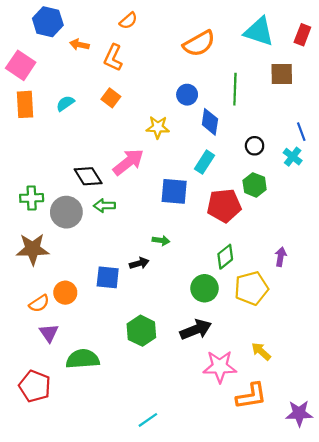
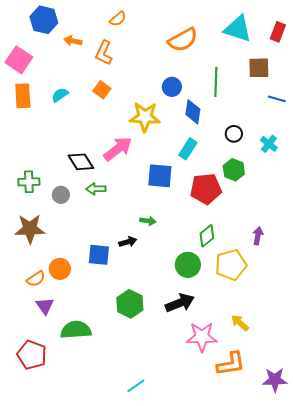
yellow star: (158, 127) -> (145, 117), size x1.4
blue line: (301, 132) -> (277, 99), moved, turned -54
gray circle: (66, 212) -> (61, 195), size x0.6

